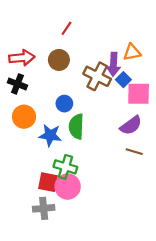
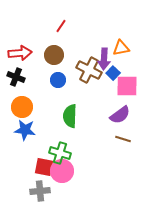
blue circle: (64, 104) -> (58, 80), moved
blue star: (50, 135) -> (25, 130), moved

